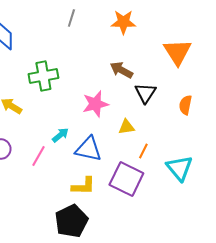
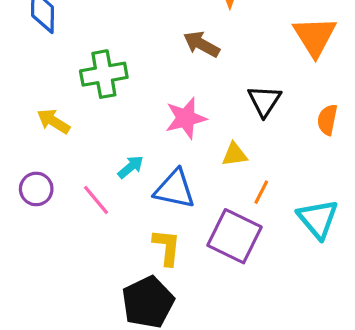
brown arrow: (121, 70) -> (201, 44), moved
pink line: (38, 156) -> (96, 200), turned -70
yellow L-shape: (83, 186) -> (167, 247), turned -85

